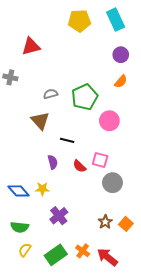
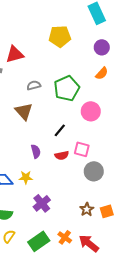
yellow pentagon: (79, 21) -> (60, 36), moved
red triangle: (31, 46) -> (15, 54), moved
black line: (67, 140) -> (60, 130), moved, turned -64
red semicircle: (79, 166) -> (62, 155), turned -56
orange square: (126, 224) -> (107, 211), turned 32

